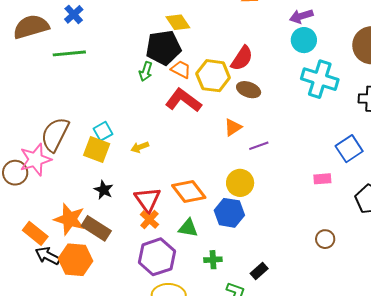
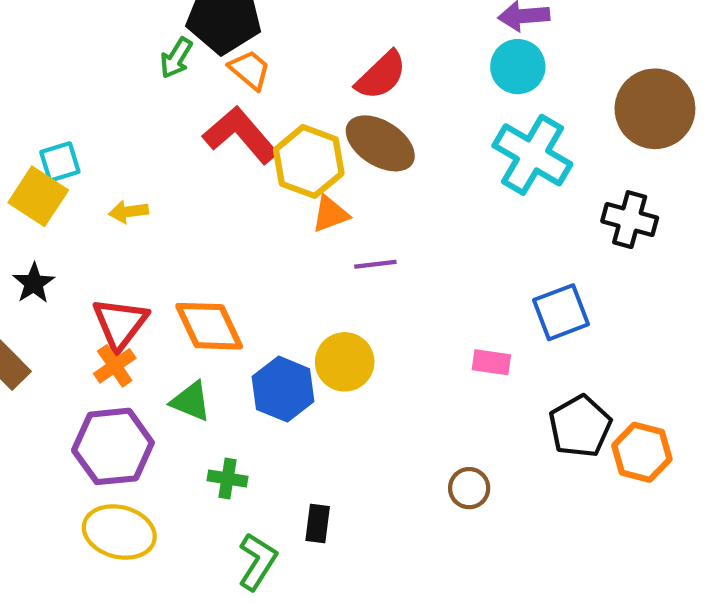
yellow hexagon: (213, 76) -> (309, 161), moved
brown ellipse: (249, 90) -> (380, 143), size x1.4
yellow circle: (240, 183) -> (345, 362), moved
black rectangle: (259, 271) -> (318, 524), turned -54

